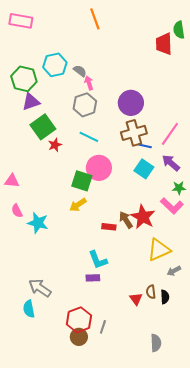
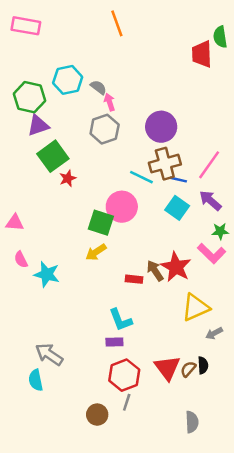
cyan line: (89, 137) -> (141, 177), moved
brown semicircle: (151, 292) -> (188, 369), moved, turned 48
red triangle: (136, 299) -> (167, 368), size x1.6
red hexagon: (79, 320) -> (124, 375), moved

